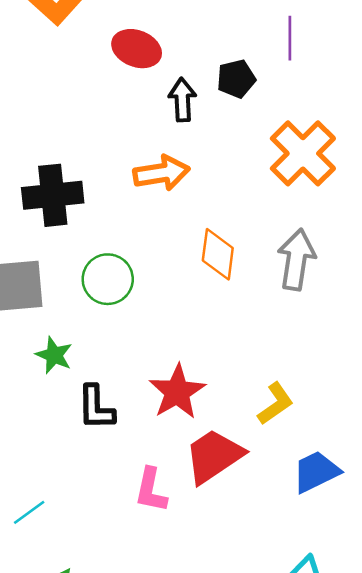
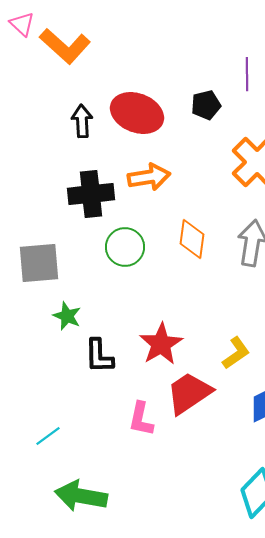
red ellipse: (137, 49) -> (137, 113), moved, size x1.4
black arrow: (182, 100) -> (82, 121), moved
black cross: (53, 195) -> (91, 194), moved
green circle: (108, 279) -> (125, 247), moved

